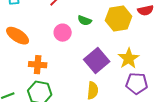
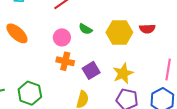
purple square: (97, 60) -> (91, 70), size x0.7
orange cross: (38, 65) -> (65, 61), moved

